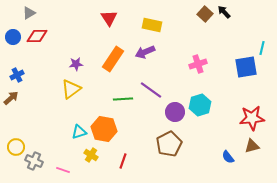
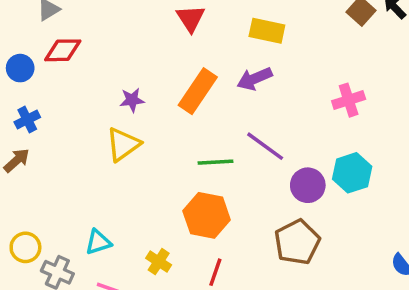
blue circle: (13, 37) -> (20, 68), moved
orange hexagon: (104, 129) -> (207, 215), moved
cyan triangle: (79, 132) -> (98, 242), moved

